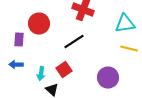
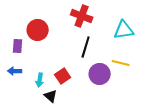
black line: (74, 42) -> (86, 47), moved, turned -40
yellow line: (129, 49) -> (121, 63), moved
purple circle: (108, 78) -> (100, 74), moved

